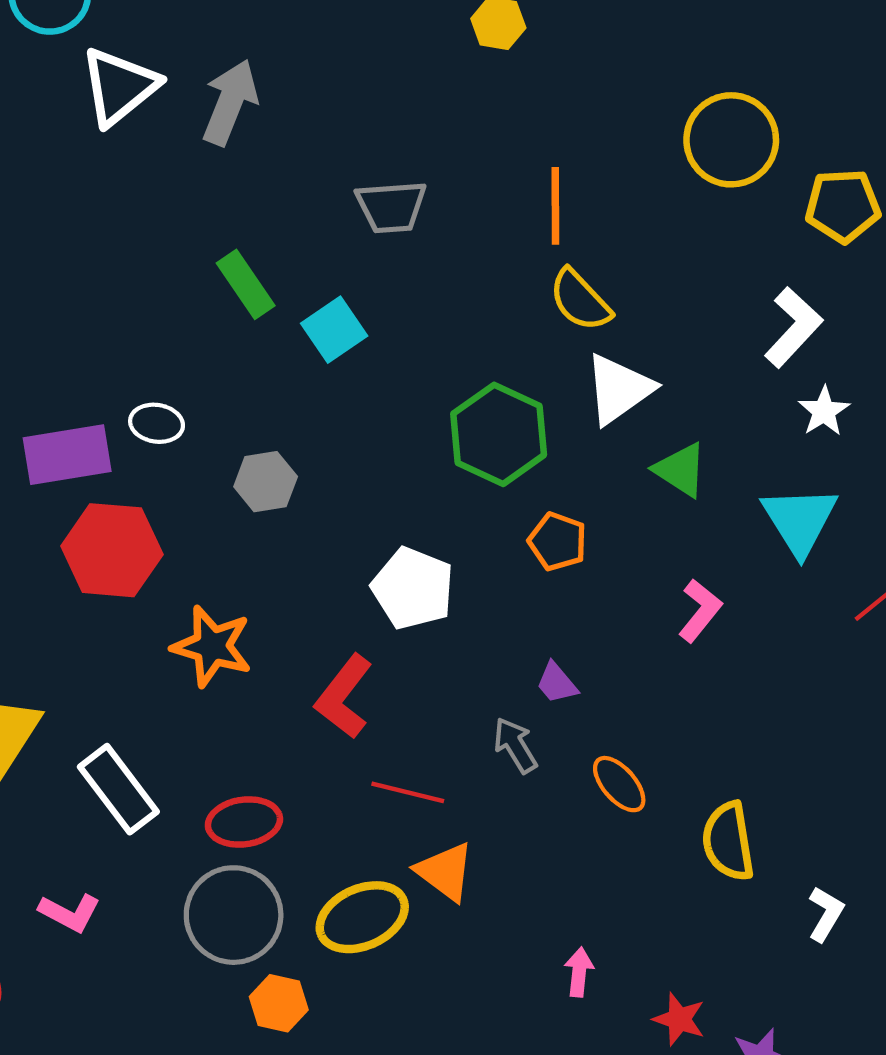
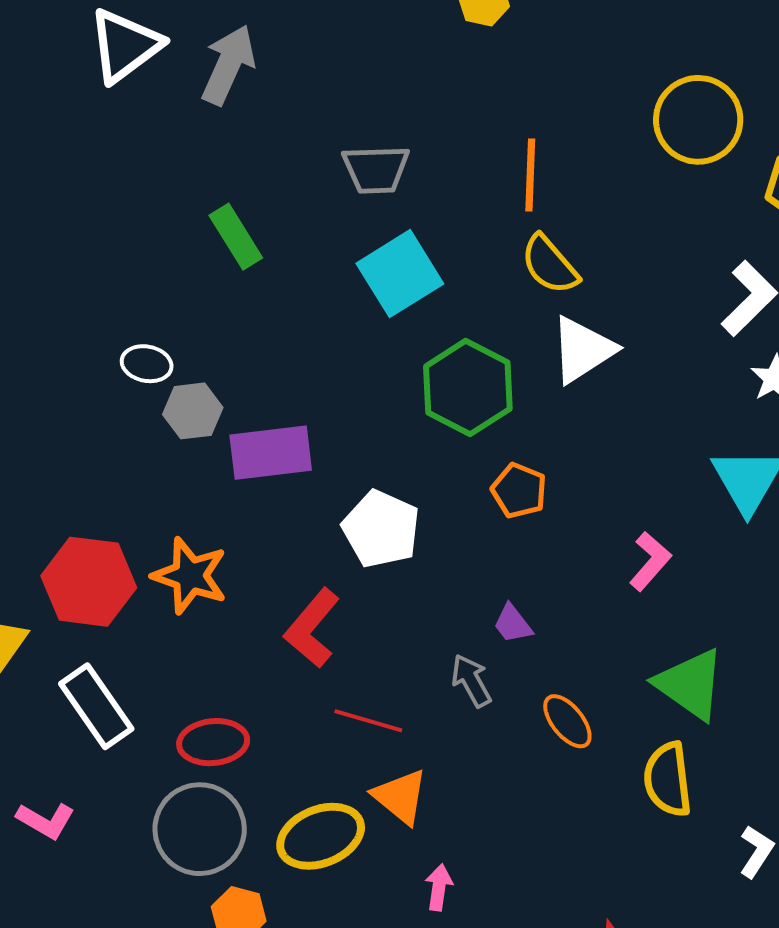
cyan square: (334, 330) -> (400, 274), moved, size x1.4
purple rectangle: (67, 455) -> (271, 453), moved
green triangle: (681, 470) -> (690, 684), moved, size x1.4
gray hexagon: (266, 482) -> (193, 411), moved
red hexagon: (112, 550) -> (89, 582), moved
pink arrow: (579, 972) -> (439, 887), moved

